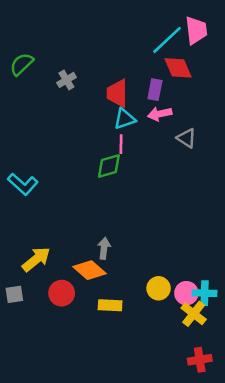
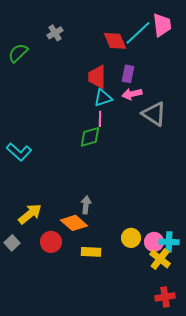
red diamond: (178, 68) -> (115, 41), moved
gray cross: (66, 80) -> (55, 33), moved
gray triangle: (186, 138) -> (154, 114), size x1.5
gray square: (14, 294) -> (12, 243), turned -35

